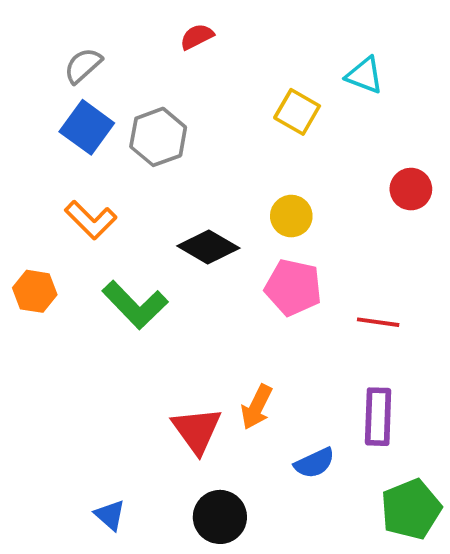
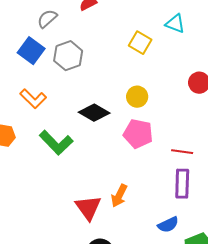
gray semicircle: (83, 66) -> (47, 19), moved
purple rectangle: (378, 417) -> (182, 184), moved
blue semicircle: (314, 463) -> (168, 225), moved

